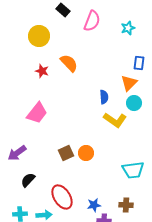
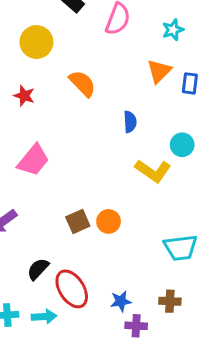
red star: (42, 71) -> (24, 96), moved
orange triangle: (129, 83) -> (159, 71), moved
blue semicircle: (104, 97) -> (130, 122), moved
black semicircle: (28, 180) -> (38, 269), moved

